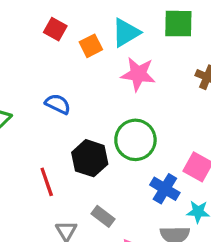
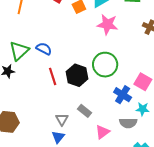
blue semicircle: (58, 104) -> (44, 49), moved
red line: (47, 182) -> (53, 76), moved

